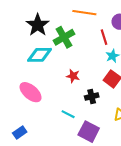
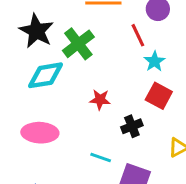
pink ellipse: (31, 92) -> (40, 133), turned -30

